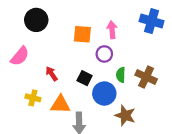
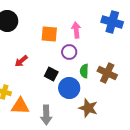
red arrow: (52, 74) -> (21, 61), moved, turned -96
orange triangle: (60, 104) -> (20, 106), moved

